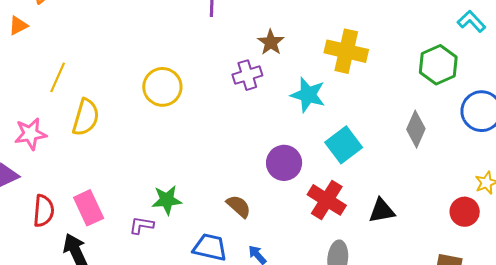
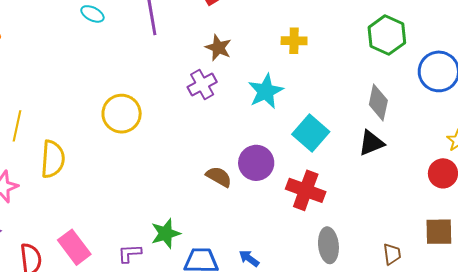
yellow cross: (346, 51) -> (294, 41), size x0.6
cyan star: (308, 95) -> (266, 91), turned -30
green star: (167, 200) -> (166, 234), moved
brown semicircle: (239, 206) -> (219, 177), moved
black triangle: (382, 211) -> (371, 143), moved

